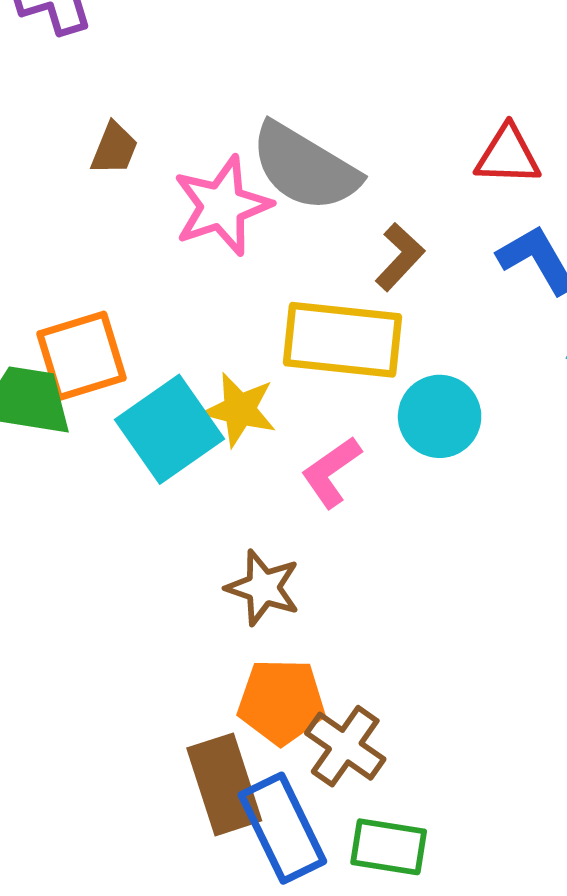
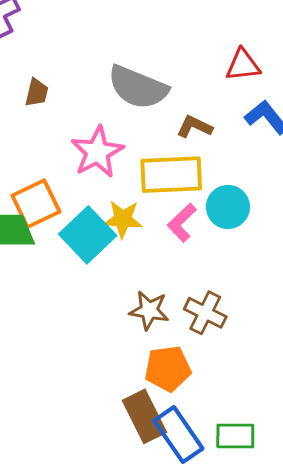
pink star: (222, 206) -> (97, 152), moved
brown L-shape: (400, 257) -> (194, 127), turned -99
pink L-shape: (331, 472) -> (182, 223), moved
brown cross: (345, 746) -> (205, 313), moved

